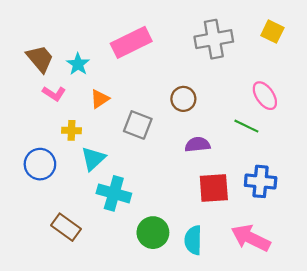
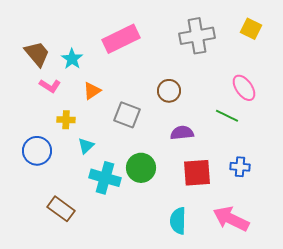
cyan triangle: (93, 159) -> (86, 146), size x0.7
blue cross: (261, 181) -> (240, 167), size x0.7
green circle: (153, 233) -> (141, 168), moved

